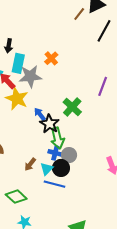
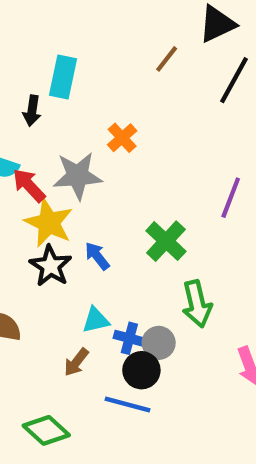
brown line: (79, 14) -> (167, 59), moved
cyan rectangle: (18, 63) -> (63, 77), moved
black star: (49, 124) -> (51, 266), moved
green arrow: (57, 138) -> (197, 304), moved
cyan triangle: (47, 169) -> (96, 320), moved, turned 32

